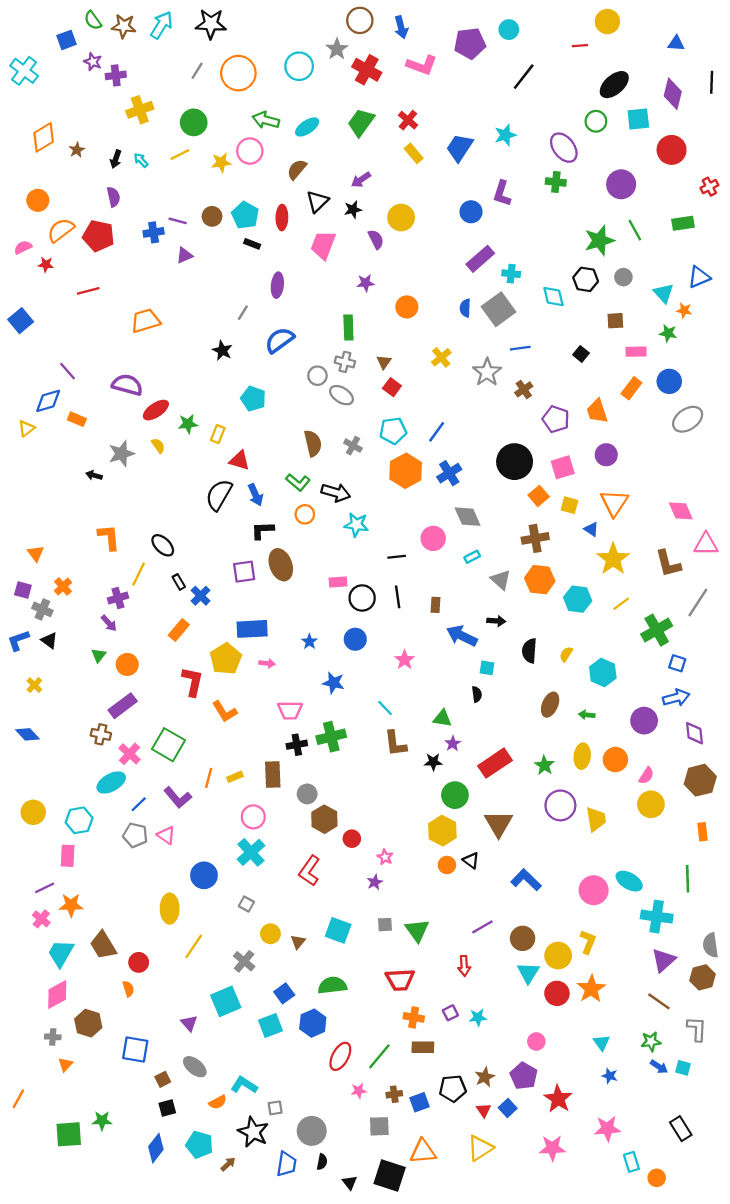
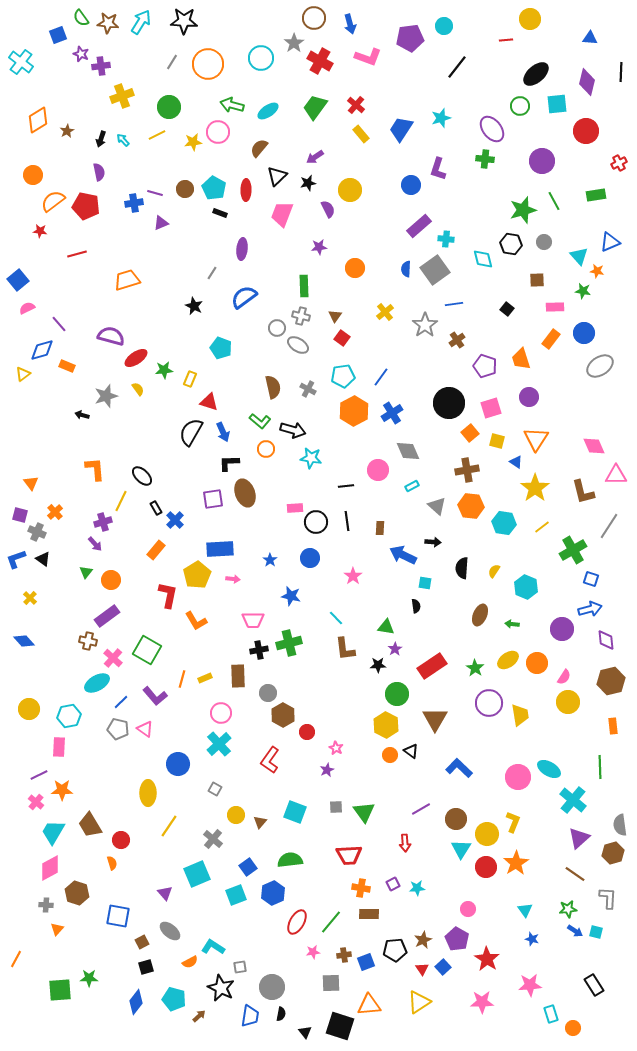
pink semicircle: (23, 247) -> (27, 308), moved
yellow ellipse: (582, 756) -> (508, 660), turned 50
cyan cross: (657, 917) -> (573, 800), turned 32

